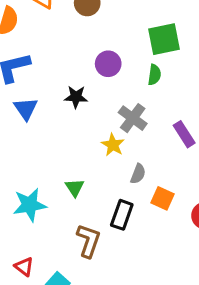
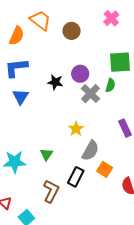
black star: (76, 97) -> (55, 82), moved
gray cross: (133, 118) -> (91, 94), moved
gray semicircle: (138, 174) -> (90, 151), size x1.5

